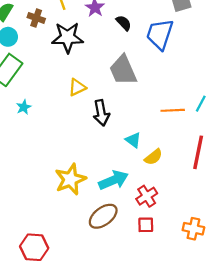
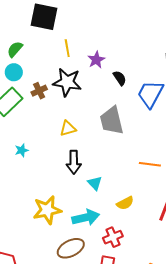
brown cross: (36, 18) -> (39, 91), moved, turned 35
cyan star: (24, 107) -> (22, 150), moved
black arrow: (101, 113) -> (74, 162), moved
cyan triangle: (133, 140) -> (95, 183), moved

